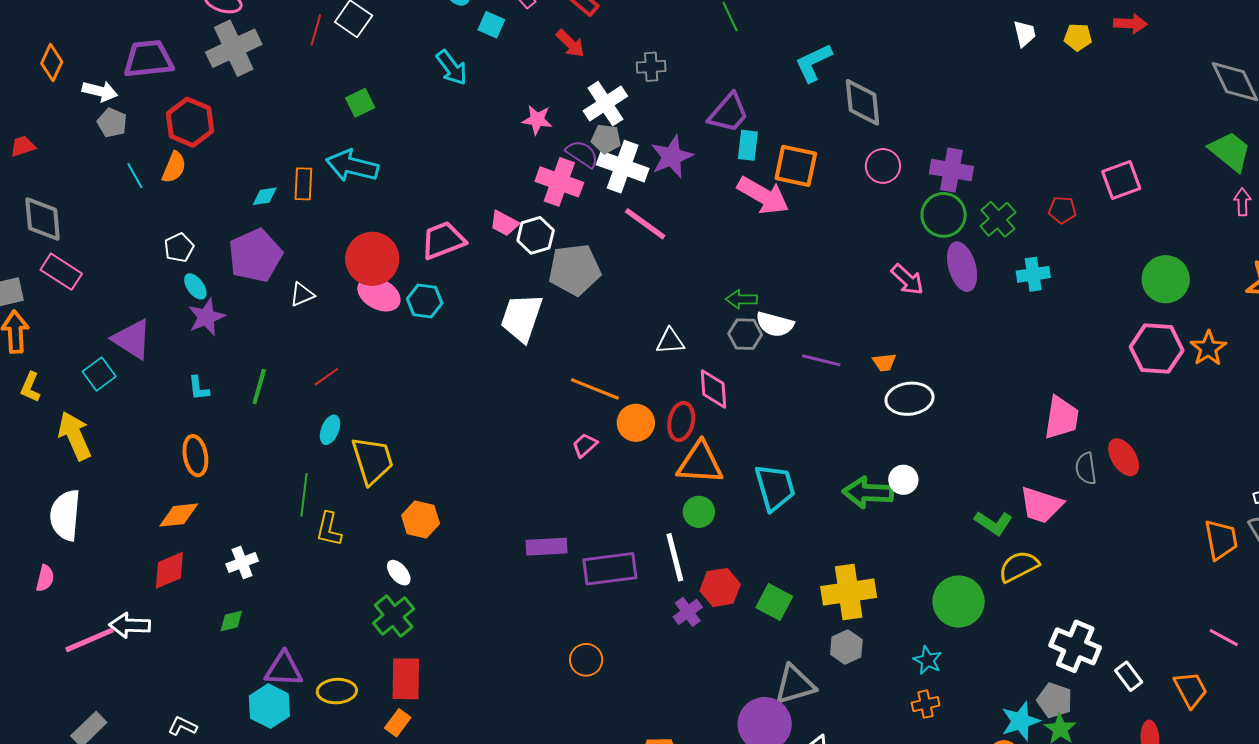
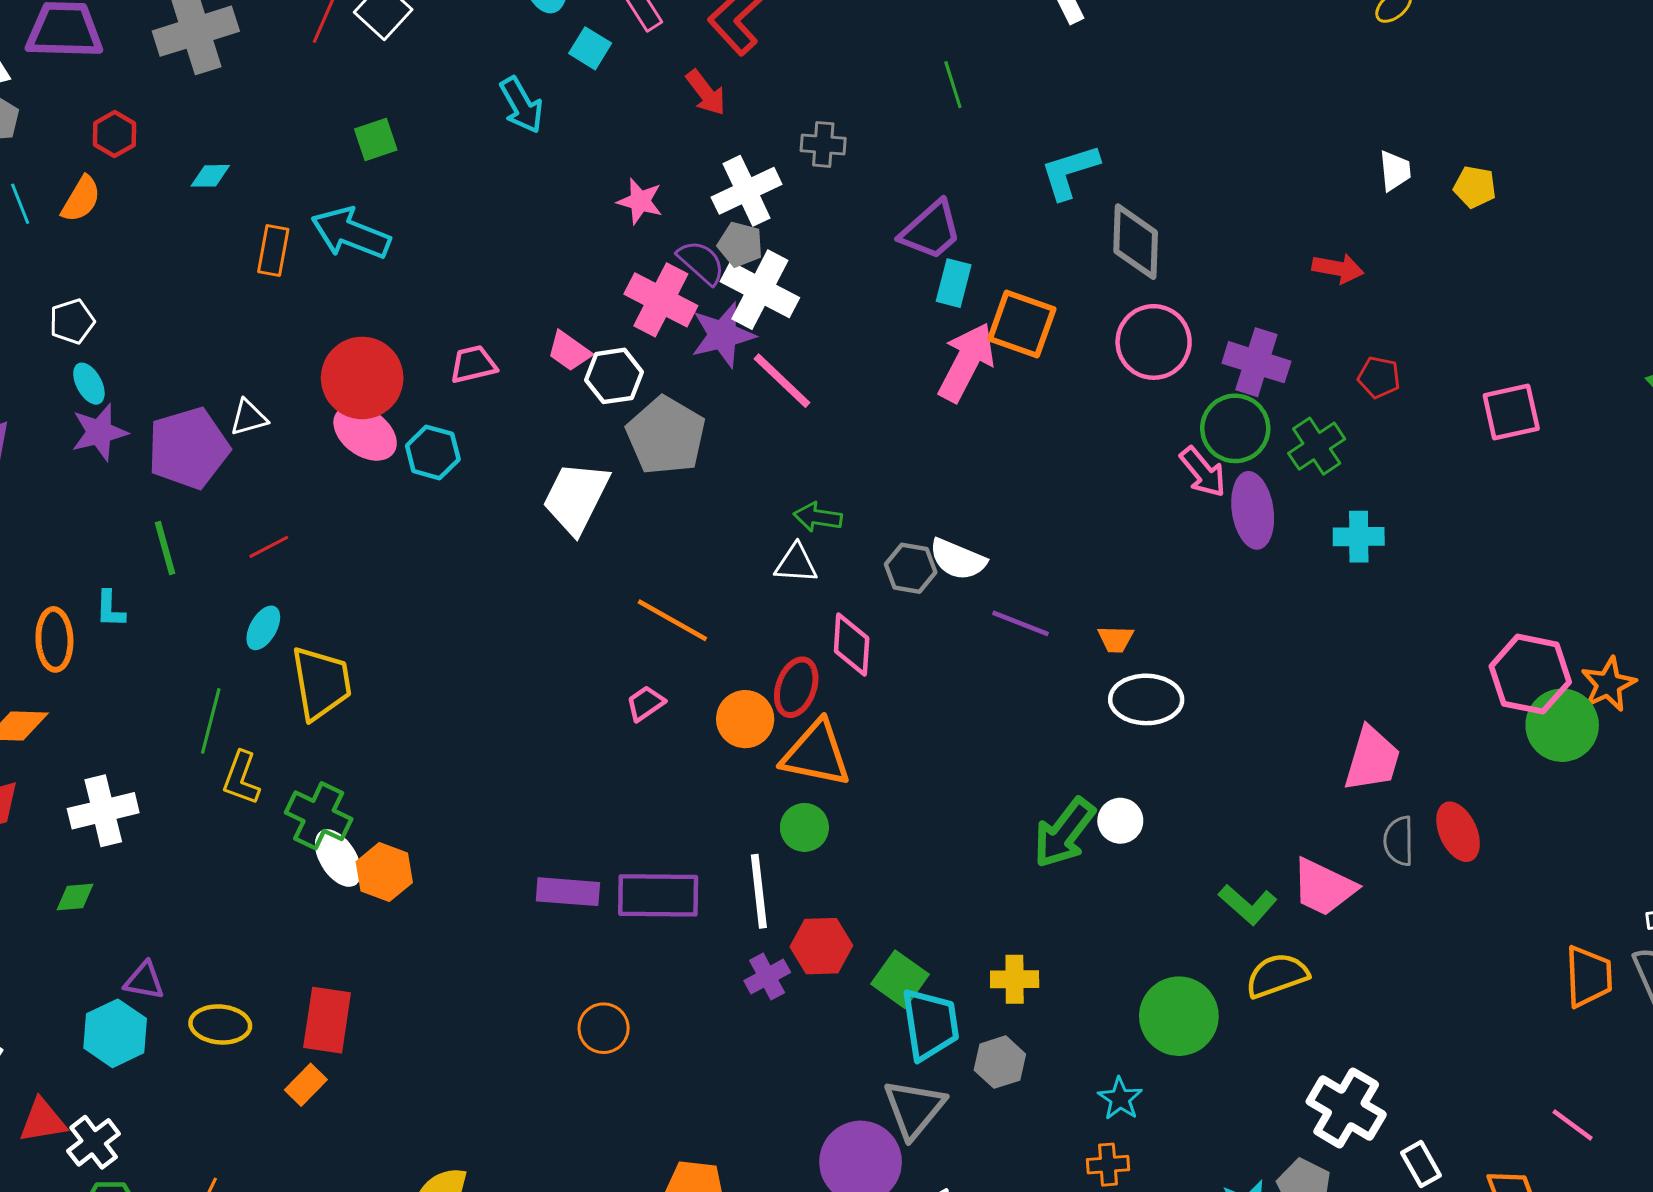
red arrow: (1130, 24) -> (1338, 268), moved
red hexagon: (190, 122) -> (114, 134), size x0.6
purple star: (672, 157) -> (723, 335), moved
pink circle: (883, 166) -> (1154, 342), size x1.4
cyan diamond: (265, 196) -> (210, 176), moved
pink arrow: (763, 196) -> (966, 362), turned -100
red pentagon: (1062, 210) -> (1379, 377), moved
pink trapezoid: (443, 240) -> (473, 364), size x0.7
purple pentagon: (255, 255) -> (188, 448), moved
gray pentagon: (575, 270) -> (666, 436), turned 30
green circle: (1166, 279) -> (1562, 725), moved
pink arrow: (907, 280) -> (1203, 472), moved
green arrow: (741, 299) -> (818, 517), moved
green line: (259, 387) -> (165, 548), turned -39
cyan L-shape: (199, 388) -> (110, 609), moved
orange circle: (636, 423) -> (745, 719), moved
cyan trapezoid: (775, 487) -> (930, 1024), moved
green arrow: (868, 493) -> (1064, 833), turned -63
orange hexagon: (421, 519) -> (384, 872), moved
purple rectangle: (546, 547) -> (568, 892), moved
white cross: (242, 563) -> (103, 811), size x1.4
white ellipse: (399, 573) -> (338, 858), size x1.4
yellow cross: (849, 592) -> (1015, 979), size x0.6
green cross: (394, 616) -> (319, 816), moved, turned -33
purple triangle: (284, 669) -> (144, 981), size x0.7
gray triangle: (795, 685) -> (914, 1109), turned -42

